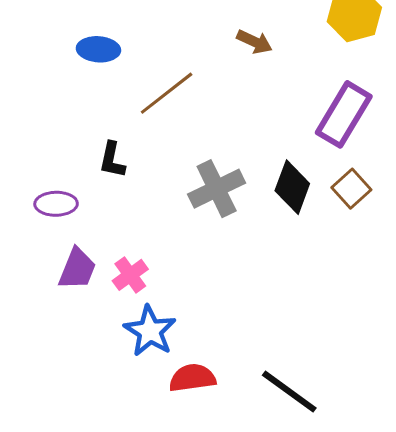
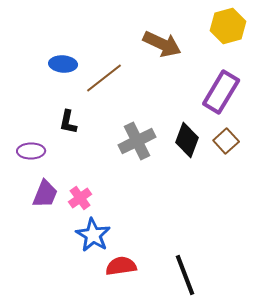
brown arrow: (254, 42) -> (162, 44), size x1.6
blue ellipse: (98, 49) -> (63, 64), moved
black line: (289, 392) -> (185, 275), turned 33

